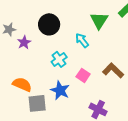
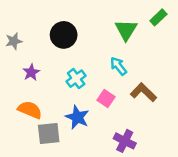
cyan arrow: (82, 40) -> (118, 66), moved
purple star: (24, 42) -> (31, 72), moved

